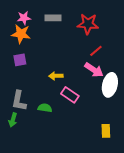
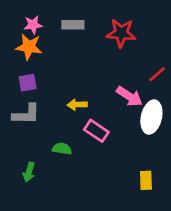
red line: (96, 51) -> (157, 74), moved
gray L-shape: (19, 101) -> (26, 114), moved, turned -100
green arrow: (13, 120) -> (29, 172), moved

